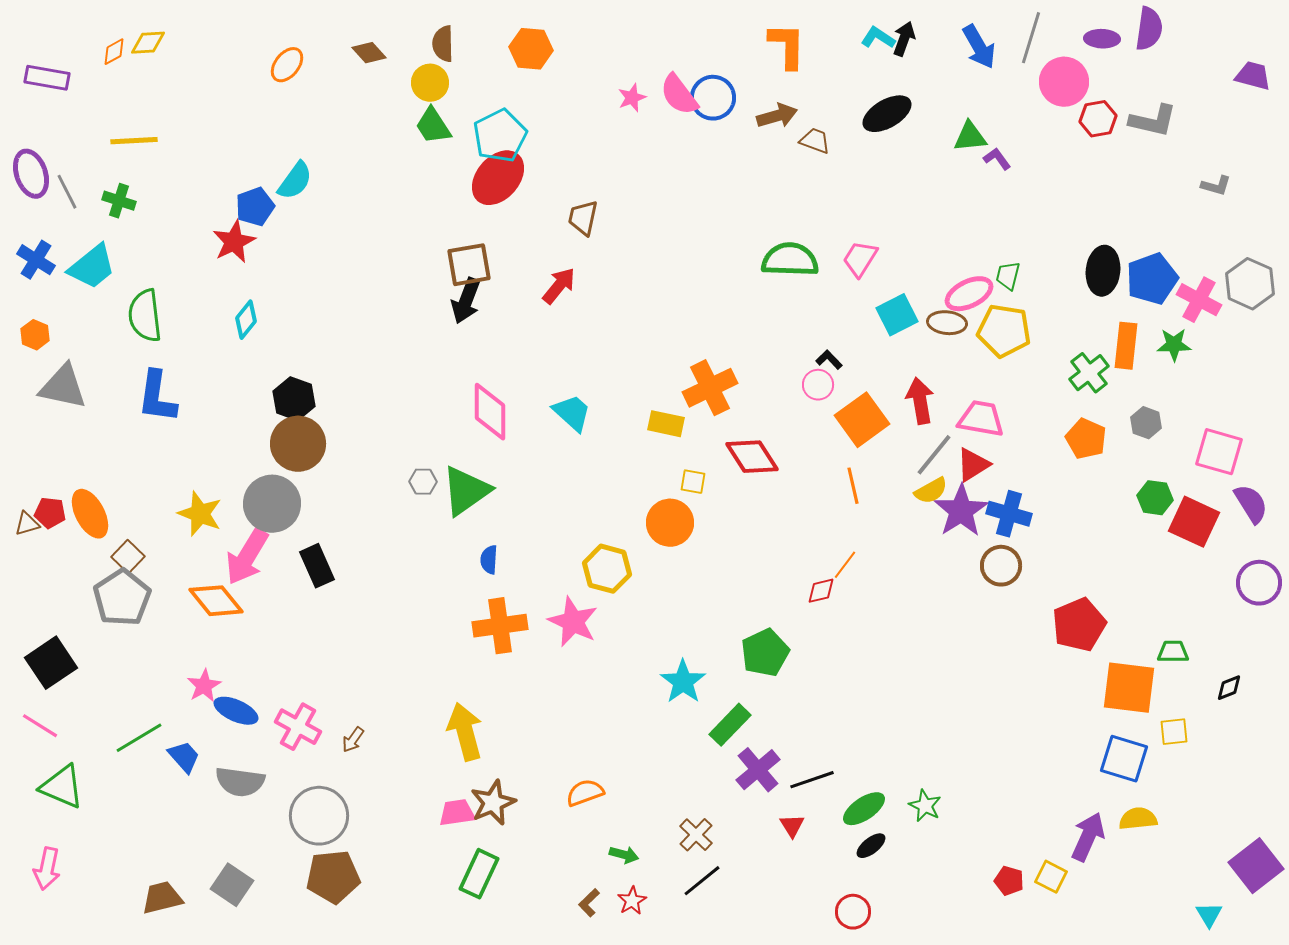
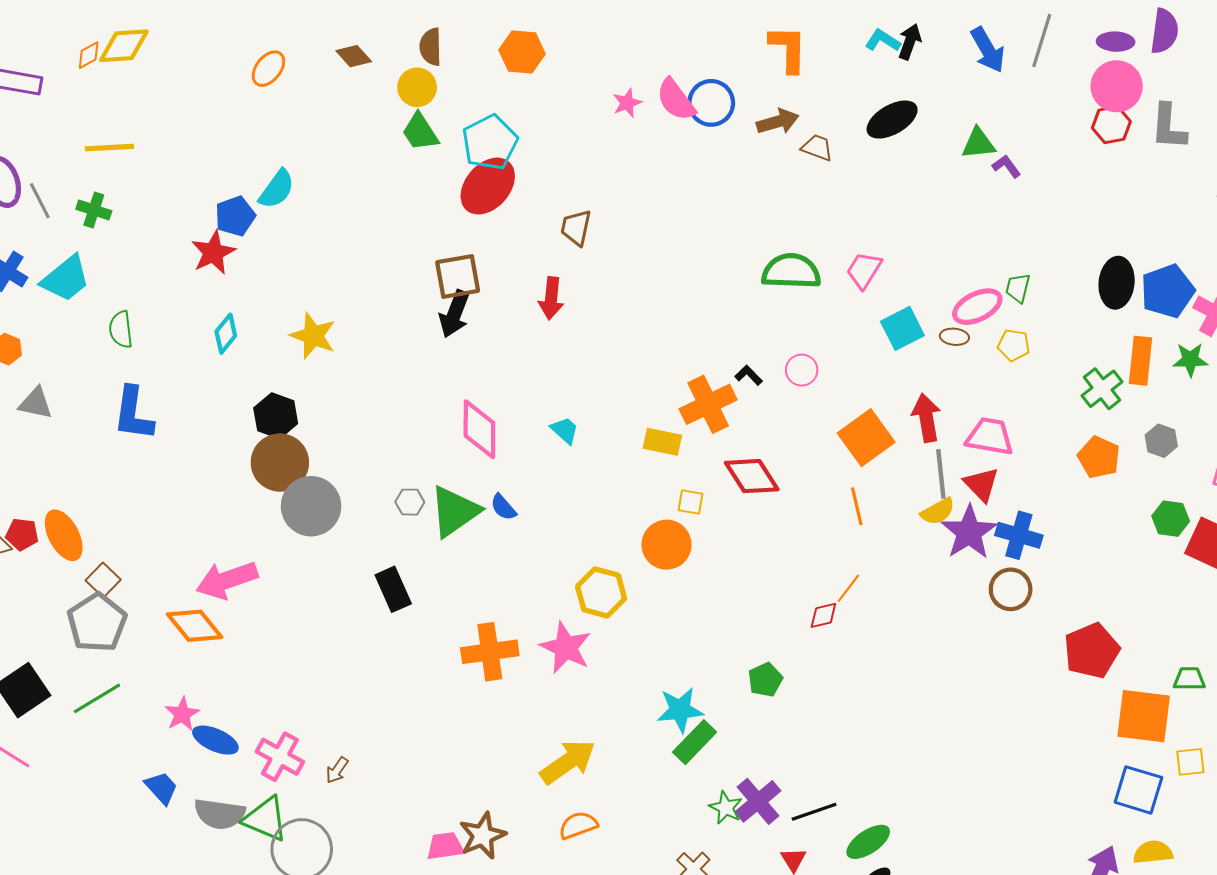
yellow diamond: (148, 43) -> (124, 46), size x1.4
pink circle: (1064, 82) -> (1117, 86), moved
gray L-shape: (1153, 121) -> (1169, 127), turned 81
red arrow: (559, 286) -> (551, 298), turned 147
green semicircle: (145, 316) -> (121, 329), size x0.7
brown ellipse: (947, 323) -> (954, 337), size x0.7
yellow pentagon: (1004, 331) -> (1014, 345), size x0.6
black L-shape: (829, 360) -> (749, 375), moved
pink circle: (818, 385) -> (802, 370), moved
gray triangle: (63, 387) -> (36, 403), size x0.7
cyan trapezoid: (572, 413) -> (565, 430), size x0.7
gray line: (934, 455) -> (941, 474), turned -45
red triangle: (973, 465) -> (981, 484), turned -42
gray circle: (272, 504) -> (311, 506), moved
yellow star: (200, 514) -> (313, 336), moved
pink arrow: (247, 557) -> (227, 580), turned 40
blue semicircle: (489, 560) -> (503, 507), moved, turned -44
black rectangle: (317, 566) -> (393, 589), moved
green pentagon: (765, 653) -> (765, 680), size x0.7
cyan star: (683, 682) -> (680, 710), turned 30
green rectangle: (730, 725) -> (695, 742), moved
yellow arrow: (465, 732) -> (568, 762), moved, turned 70
green line: (139, 738) -> (97, 698), moved
green triangle: (62, 787) -> (265, 819), moved
green star: (925, 806) -> (726, 808), moved

